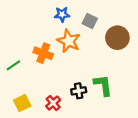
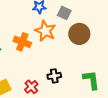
brown circle: (117, 38) -> (79, 34), moved
green L-shape: (103, 85) -> (91, 80), moved

